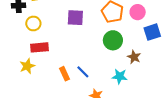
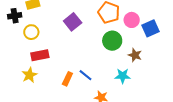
pink circle: (138, 12) -> (132, 20), moved
purple square: (75, 18) -> (73, 22), turned -36
orange rectangle: (65, 74) -> (67, 79), turned 56

